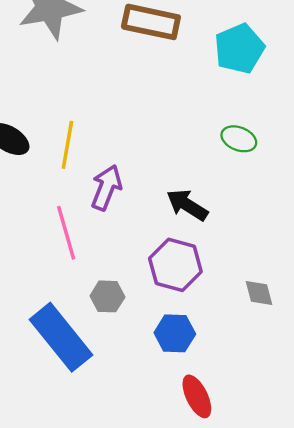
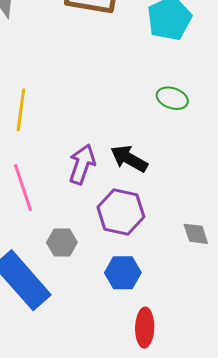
purple arrow: (106, 188) -> (82, 164), moved
red ellipse: (197, 396) -> (145, 328), turned 30

